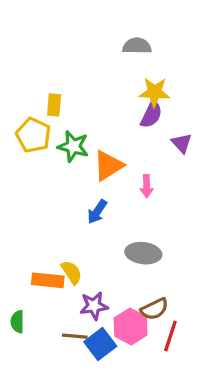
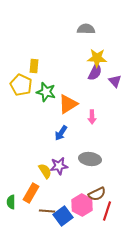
purple triangle: (182, 143) -> (115, 81), moved
orange rectangle: (48, 280) -> (31, 193), moved, turned -66
purple star: (94, 306) -> (59, 166), moved

